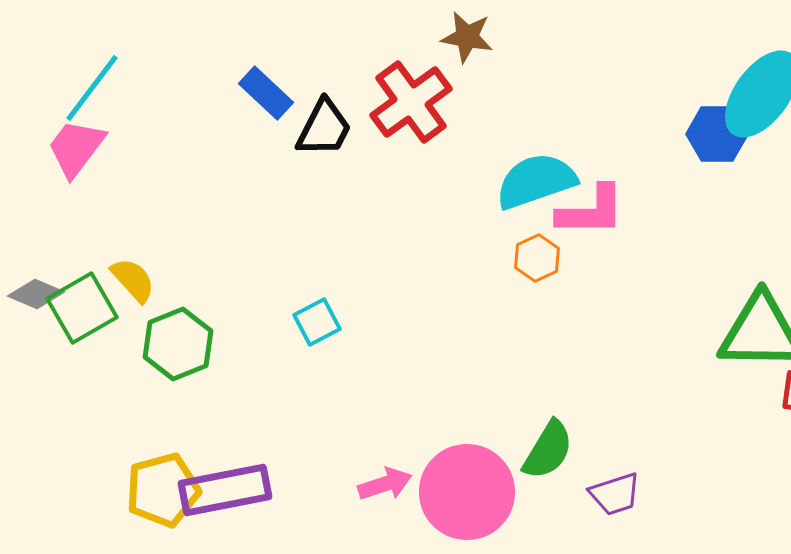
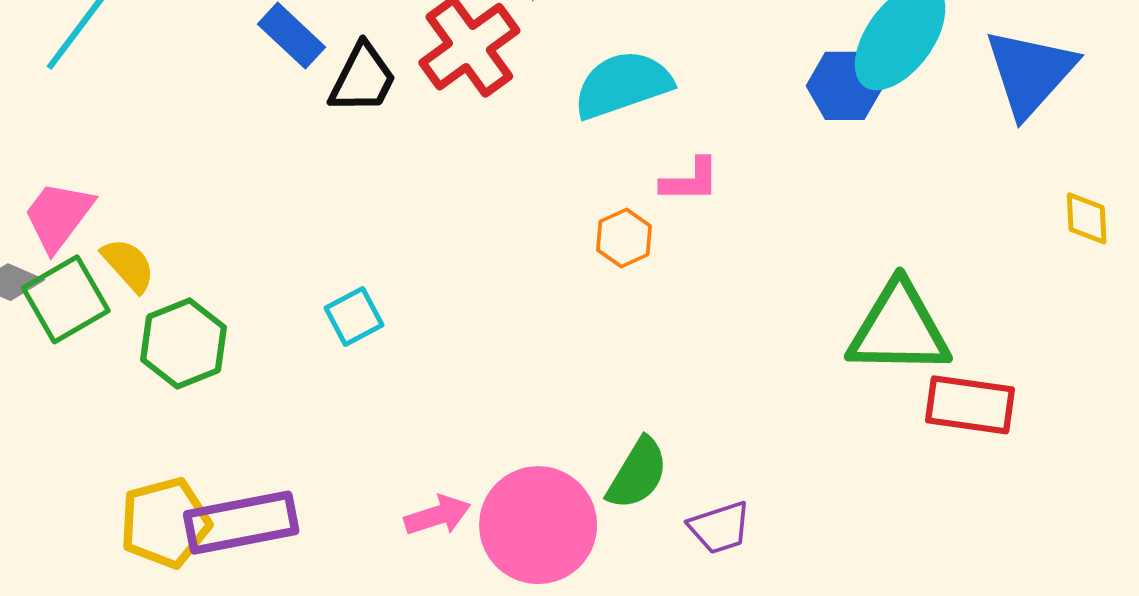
pink trapezoid: (76, 148) -> (58, 216), moved
cyan semicircle: (536, 181) -> (623, 85), moved
pink L-shape: (591, 211) -> (690, 180), size x0.7

